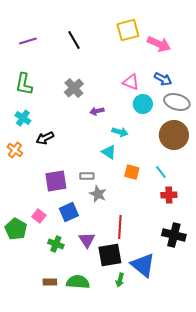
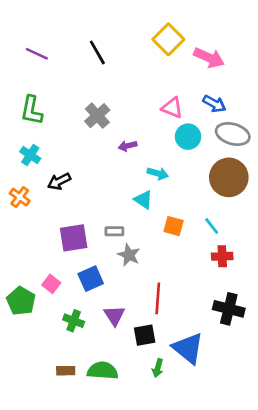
yellow square: (128, 30) -> (168, 39), turned -30
purple line: (28, 41) -> (37, 54), turned 42
black square: (110, 255) -> (145, 335), size x0.7

